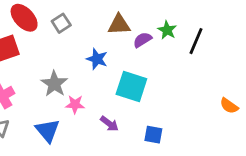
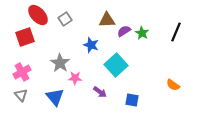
green star: (167, 30) -> (142, 33), moved
black line: (196, 41) -> (176, 32), moved
cyan square: (131, 87) -> (116, 65), turned 30
orange semicircle: (229, 106) -> (173, 85), moved

